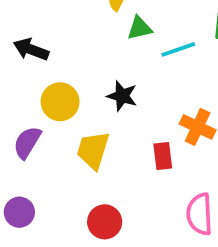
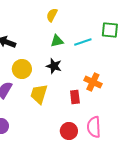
green triangle: (139, 28) -> (57, 41), moved
red circle: (105, 222) -> (69, 131), moved

